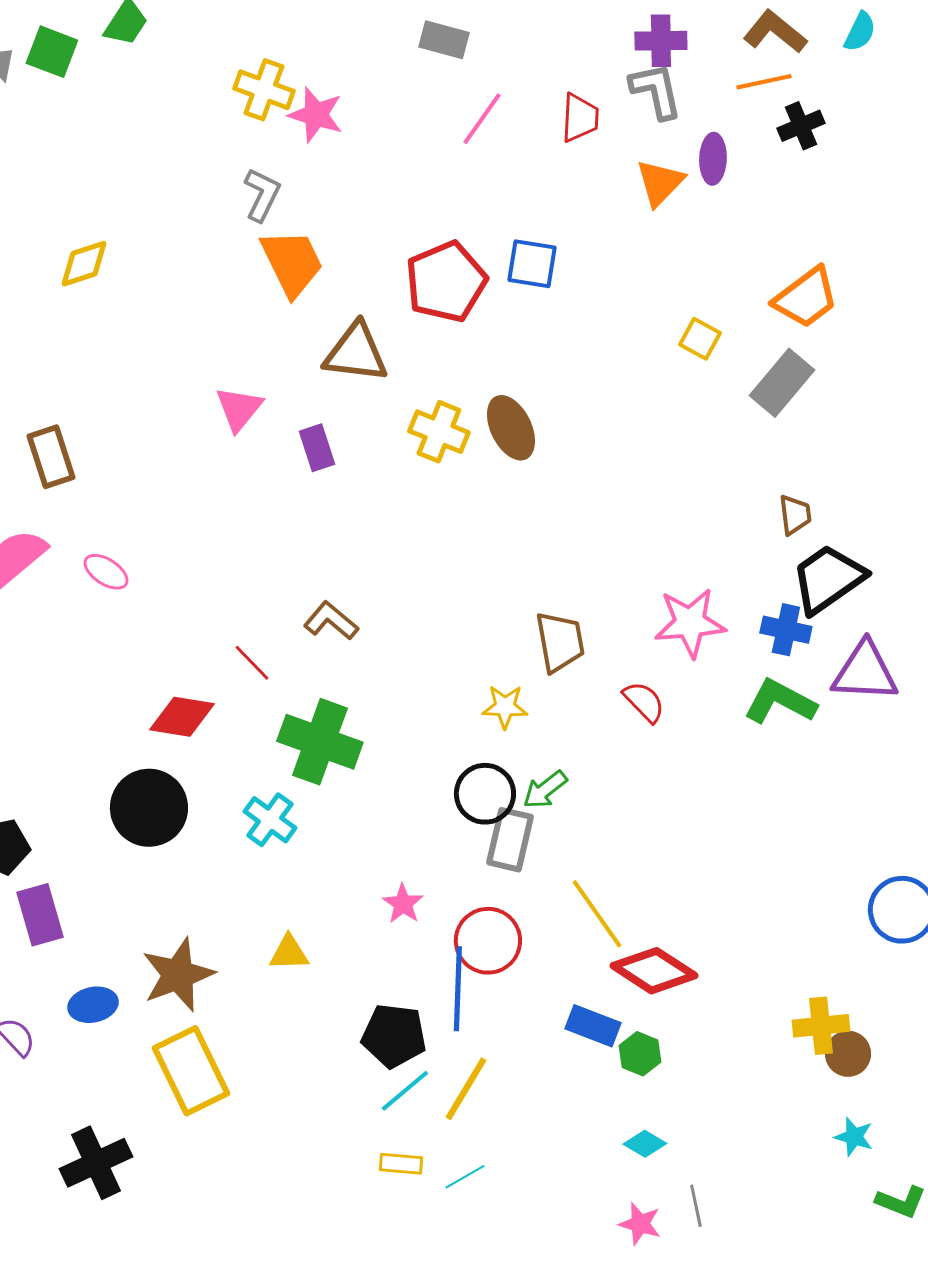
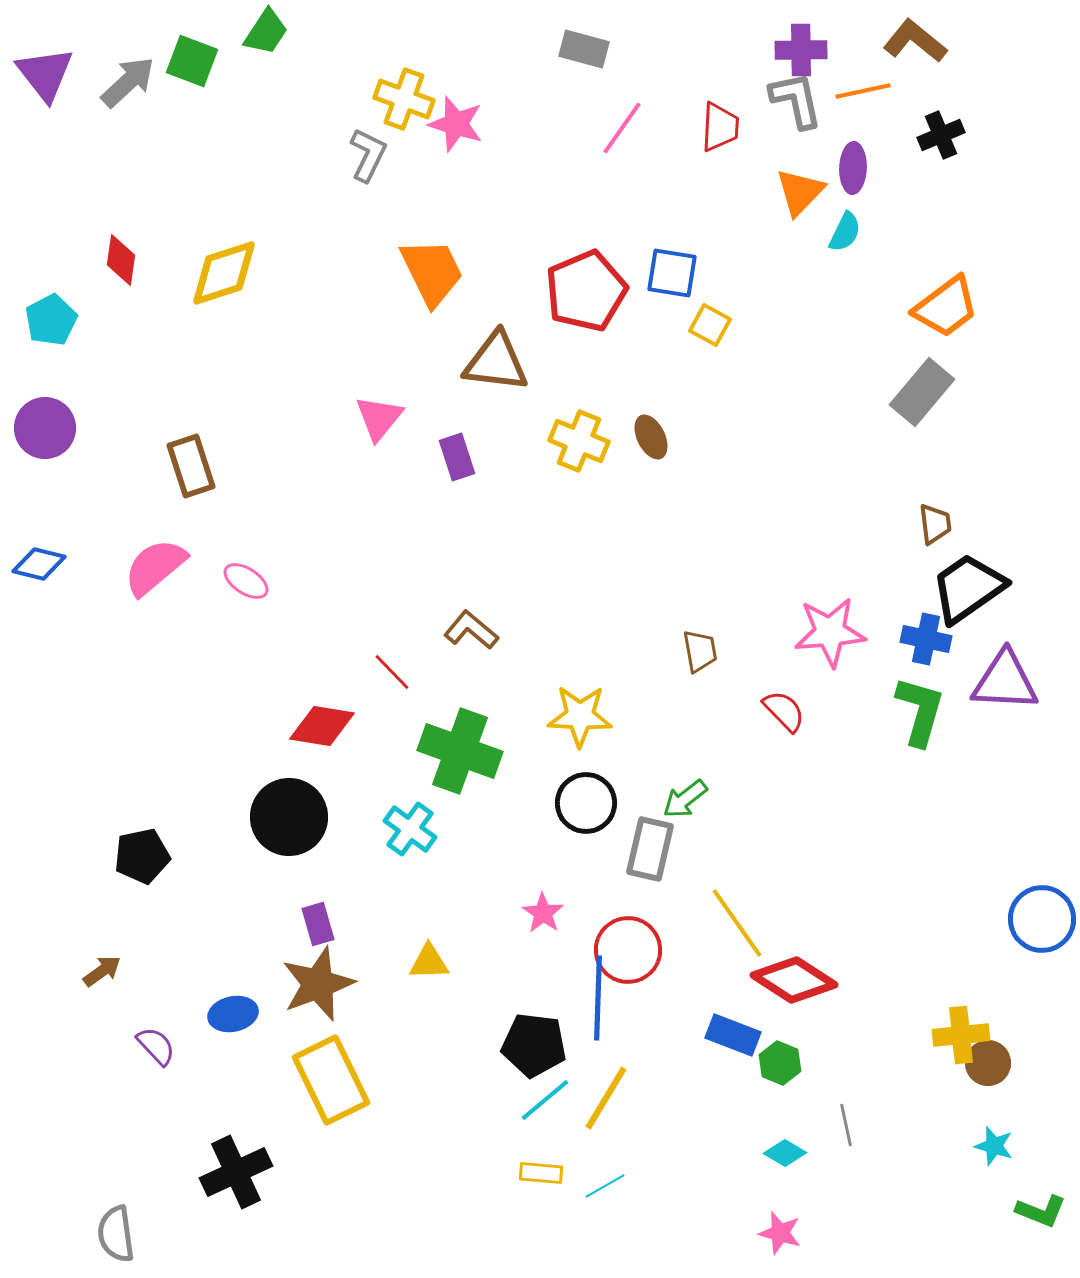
cyan semicircle: (860, 32) -> (845, 232), moved
orange line: (764, 82) -> (863, 91), moved
gray L-shape: (262, 195) -> (368, 155), moved
yellow diamond: (84, 264) -> (224, 273), size x1.4
yellow square: (700, 339) -> (710, 325), moved
brown ellipse: (511, 428) -> (651, 437), size x0.7
brown trapezoid: (560, 642) -> (700, 651), size x0.7
green L-shape: (780, 702) -> (920, 711), turned 78
yellow star: (505, 707) -> (580, 716), moved, size x1.4
black circle: (485, 794) -> (586, 803), moved
purple rectangle: (40, 915) -> (318, 924), moved, size x0.7
gray line: (696, 1206) -> (846, 1125), moved

